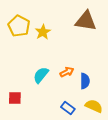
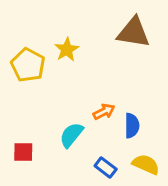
yellow pentagon: (19, 26) -> (28, 65), moved
cyan semicircle: (41, 75) -> (71, 135), moved

